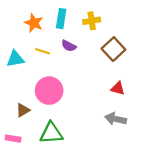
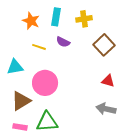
cyan triangle: (15, 59) -> (15, 67), moved
brown triangle: (23, 110) -> (21, 101), size x1.5
pink rectangle: (13, 139) -> (20, 127), moved

